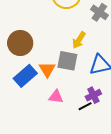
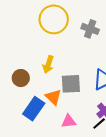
yellow arrow: (79, 40) -> (48, 64), moved
brown circle: (20, 43) -> (21, 78), size x0.7

